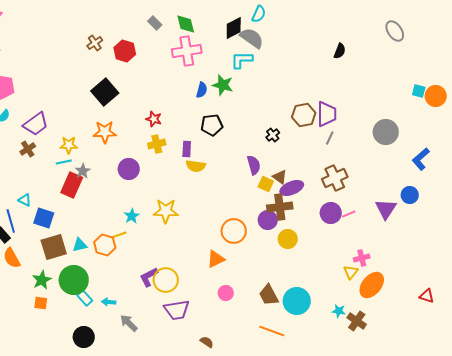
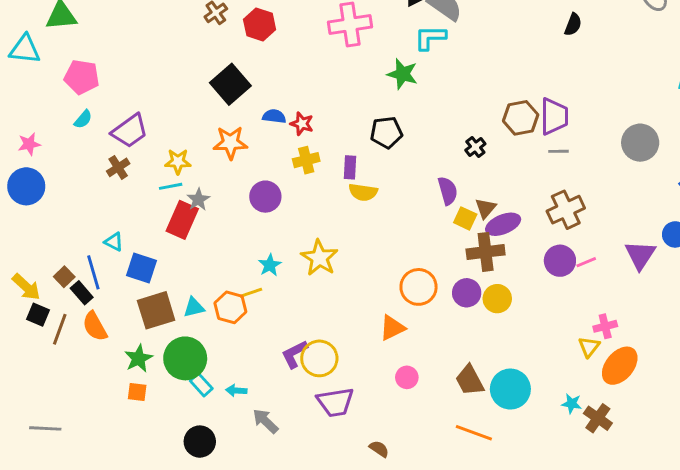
blue semicircle: (202, 90) -> (274, 116), moved, turned -98
gray line: (330, 138) -> (558, 151), turned 64
brown triangle: (280, 177) -> (486, 208), turned 35
yellow star: (166, 211) -> (319, 258), turned 30
purple circle: (268, 220) -> (467, 293), moved

